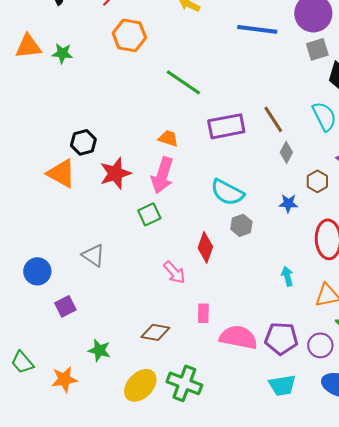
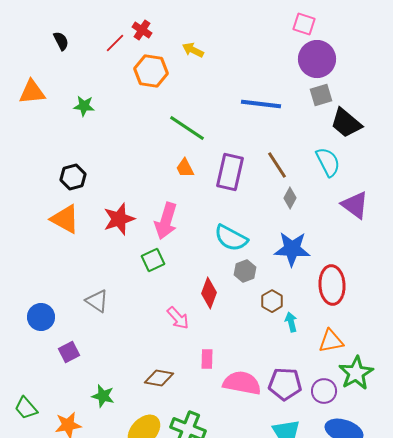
blue line: (257, 29) -> (261, 104), moved
orange hexagon: (129, 35) -> (151, 71), moved
green star: (62, 53) -> (84, 106), moved
purple rectangle: (226, 126) -> (230, 172), turned -66
orange trapezoid: (168, 138) -> (185, 168), moved, turned -135
black hexagon: (83, 142) -> (73, 177), moved
brown hexagon: (317, 181) -> (272, 301), moved
blue star: (288, 203) -> (292, 249), size x1.8

